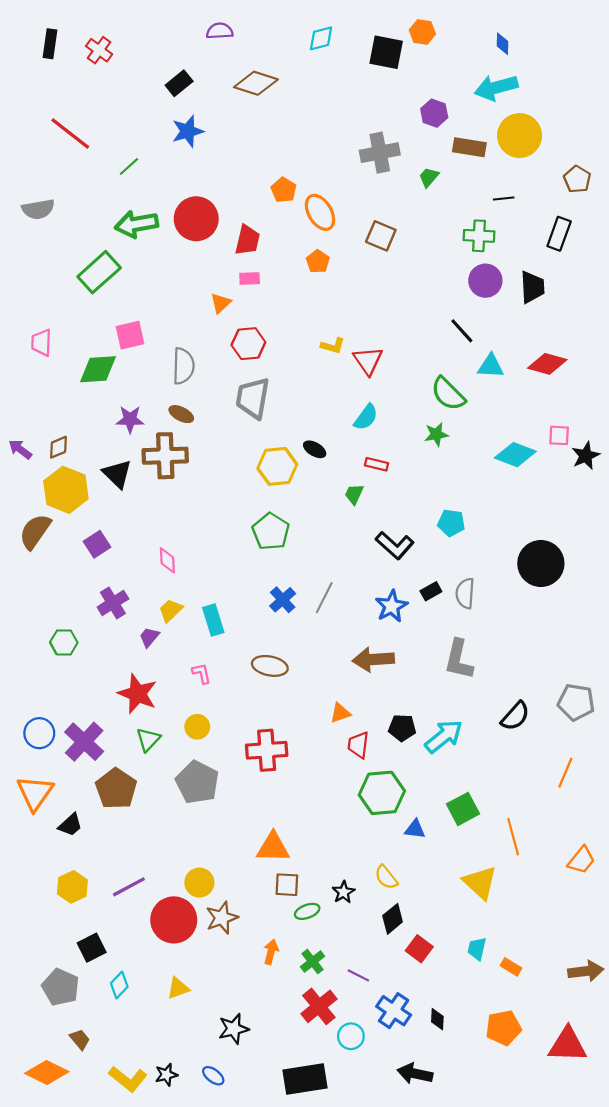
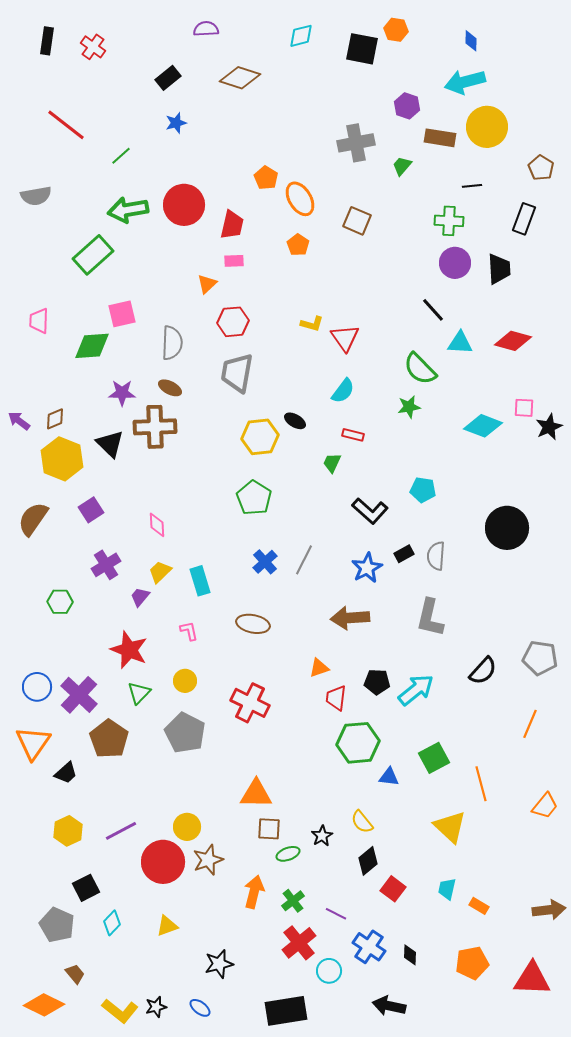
blue star: (188, 131) -> (176, 123), size x0.7
brown semicircle: (35, 531) -> (33, 519), moved
red cross: (267, 750) -> (250, 703), turned 30
orange arrow: (271, 952) -> (254, 892), size x1.4

